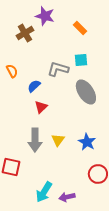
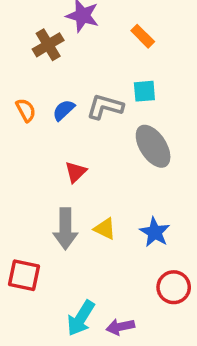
blue semicircle: (34, 86) -> (64, 110), moved
yellow triangle: (58, 140) -> (105, 229), turned -40

